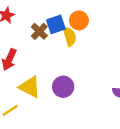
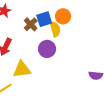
yellow triangle: (30, 87) -> (22, 69), turned -36
purple circle: (63, 87) -> (47, 49), moved

